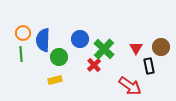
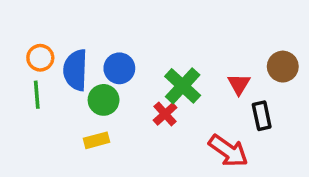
blue circle: (80, 39) -> (119, 68), moved
brown circle: (161, 47) -> (283, 67), moved

